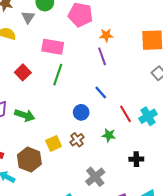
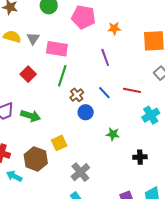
gray triangle: (28, 17) -> (33, 38), moved
orange star: (106, 35) -> (114, 28), moved
red line: (126, 114) -> (132, 90), moved, turned -48
brown cross: (77, 140) -> (77, 95), moved
gray cross: (95, 177) -> (80, 172), moved

